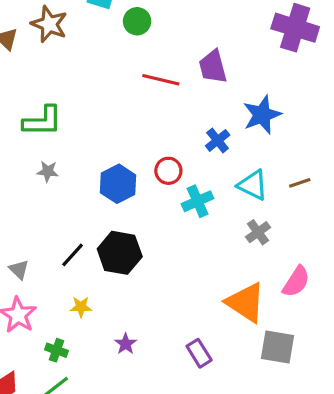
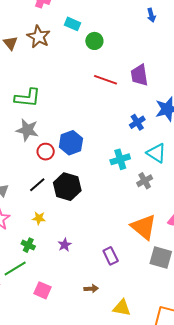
gray star: (48, 171) -> (27, 130), size x1.6
red circle: (168, 171) -> (46, 152), moved
gray cross: (258, 232) -> (145, 181), moved
green cross: (56, 350) -> (28, 245), moved

